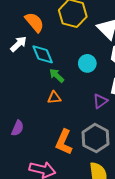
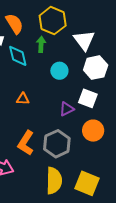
green arrow: (57, 76) -> (41, 44), moved, turned 42

